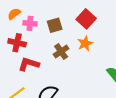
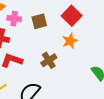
brown cross: (61, 52) -> (49, 60), moved

